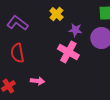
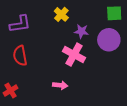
purple L-shape: (17, 23) -> (20, 24), turned 135
pink arrow: (37, 81) -> (60, 85), moved

